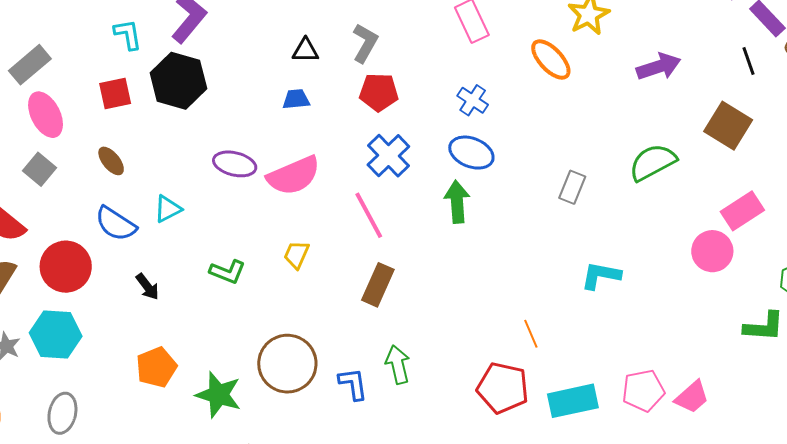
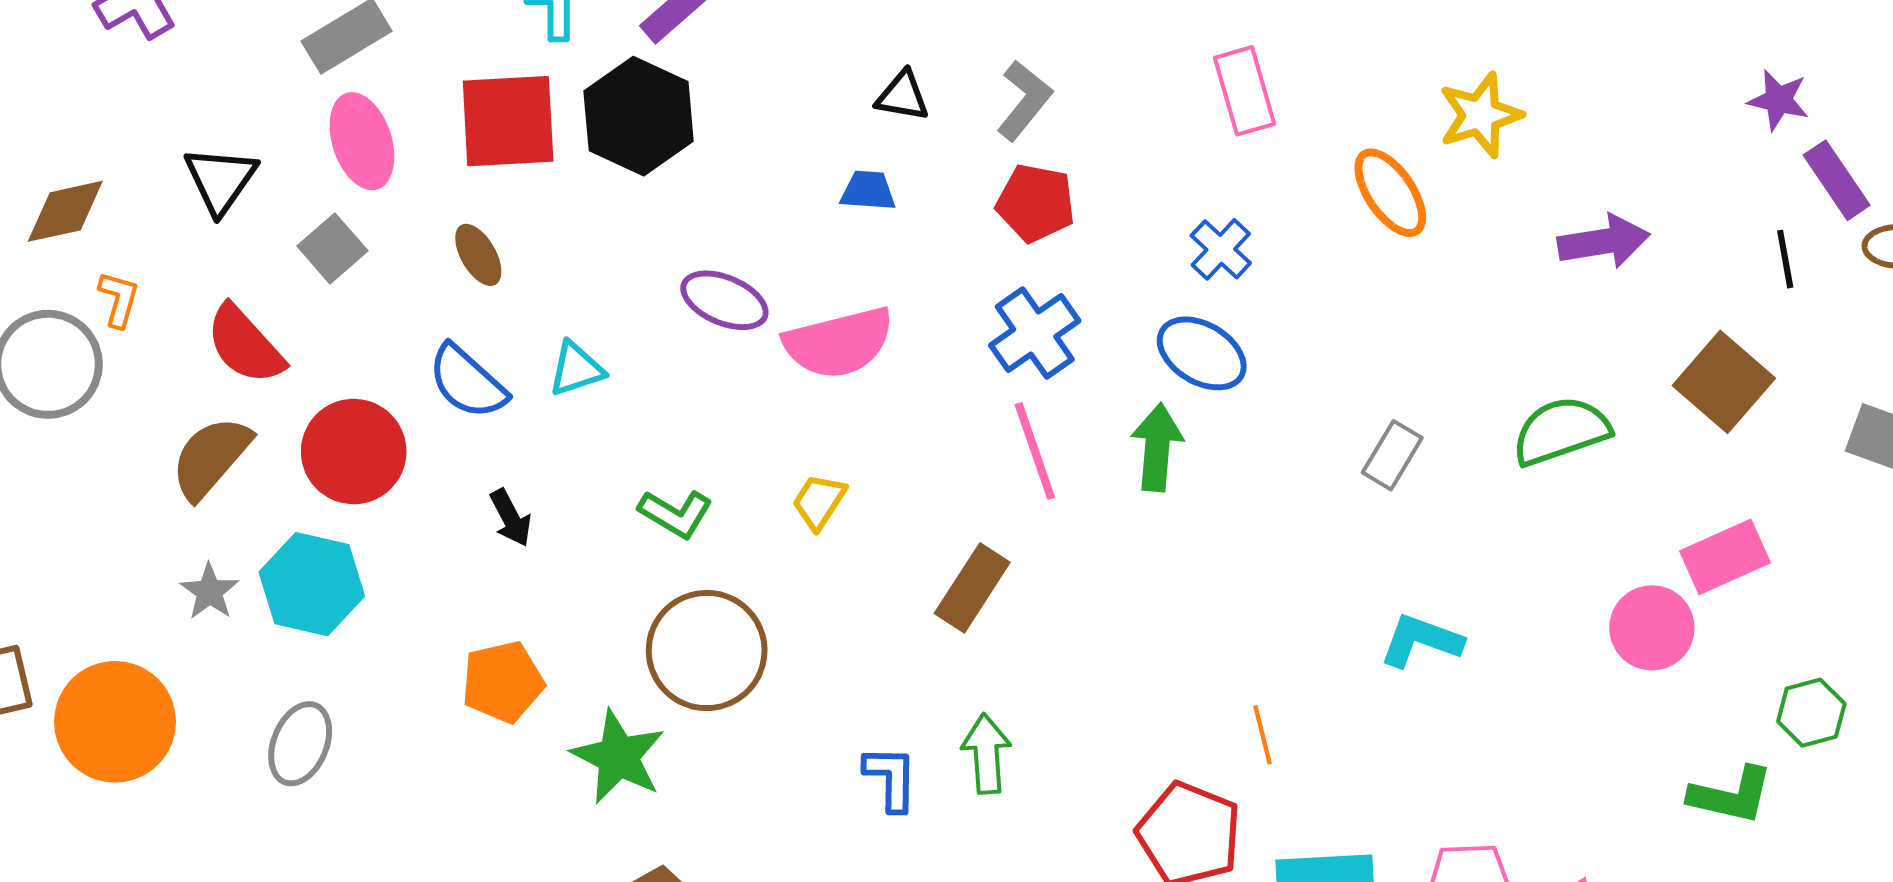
red square: (115, 93) -> (508, 121), size x1.6
pink line: (369, 215) -> (1035, 451), moved
brown circle: (287, 364) -> (707, 651), moved

